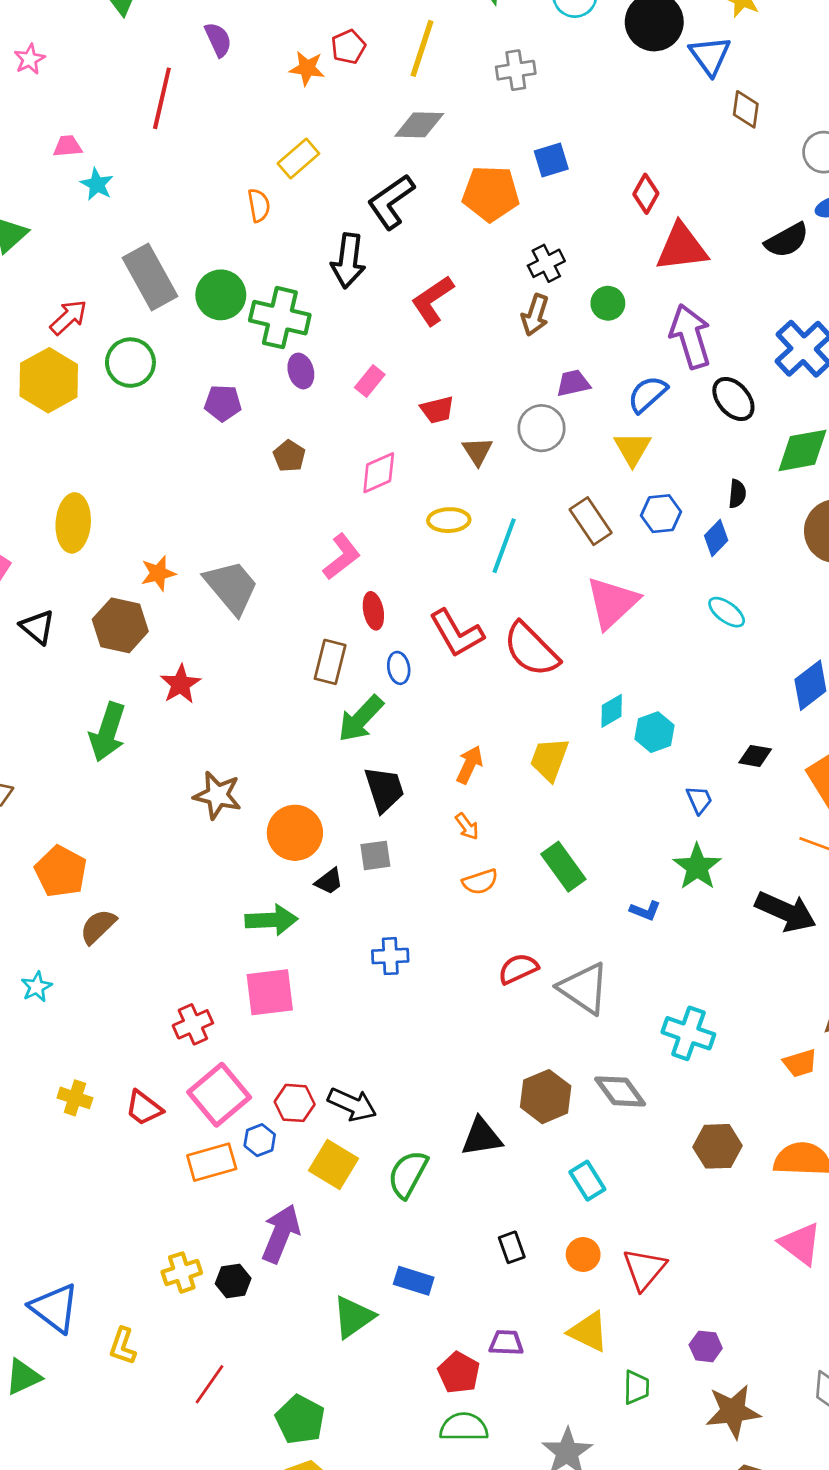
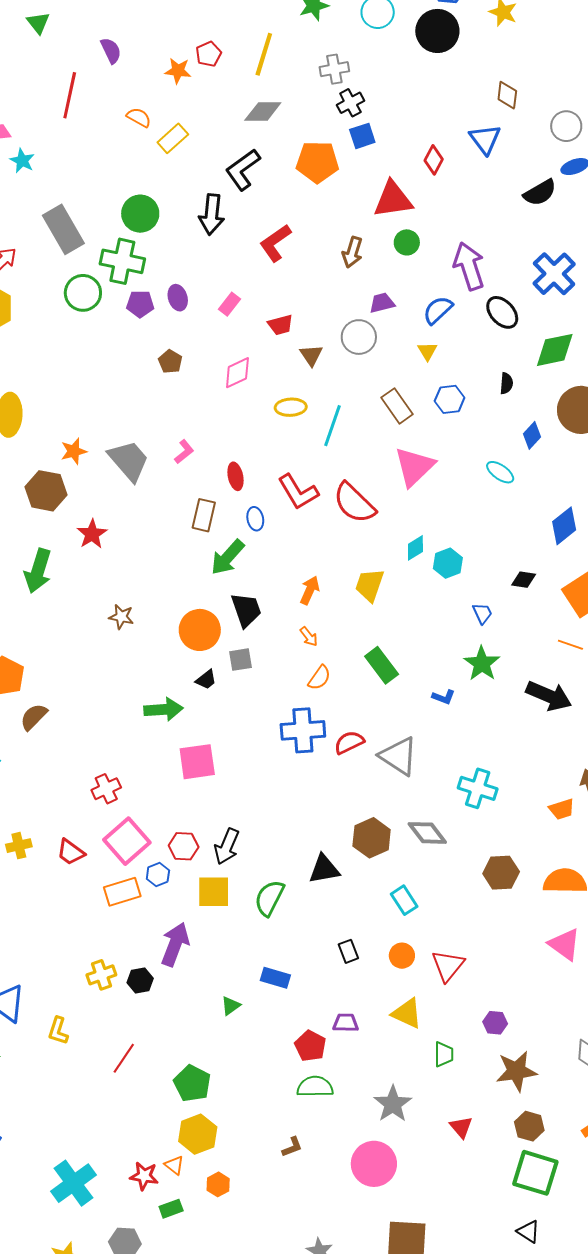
blue triangle: (710, 56) -> (485, 139), moved
orange semicircle: (259, 205) -> (139, 117), moved, turned -50
red triangle: (682, 247) -> (393, 200), moved
black cross: (546, 263) -> (350, 103), moved
green circle: (221, 295) -> (140, 214), moved
green cross: (280, 318) -> (122, 261), moved
green circle: (130, 363) -> (83, 293), moved
purple pentagon: (223, 403) -> (140, 304), moved
yellow triangle: (633, 449) -> (427, 351), size x0.7
blue diamond: (716, 538) -> (532, 435), moved
pink L-shape: (342, 557) -> (184, 452), moved, size x0.7
brown star: (217, 795) -> (121, 617), size x0.7
orange circle: (295, 833) -> (200, 630), moved
orange semicircle: (480, 882) -> (319, 678), turned -36
blue cross: (390, 956) -> (303, 730), moved, size x1.6
pink square: (270, 992) -> (197, 762), moved
yellow cross: (75, 1098) -> (19, 846), turned -30
black arrow: (352, 1104) -> (227, 846), turned 90
yellow square: (334, 1165) -> (214, 892), turned -30
green triangle: (353, 1317) -> (231, 1006), size x0.6

